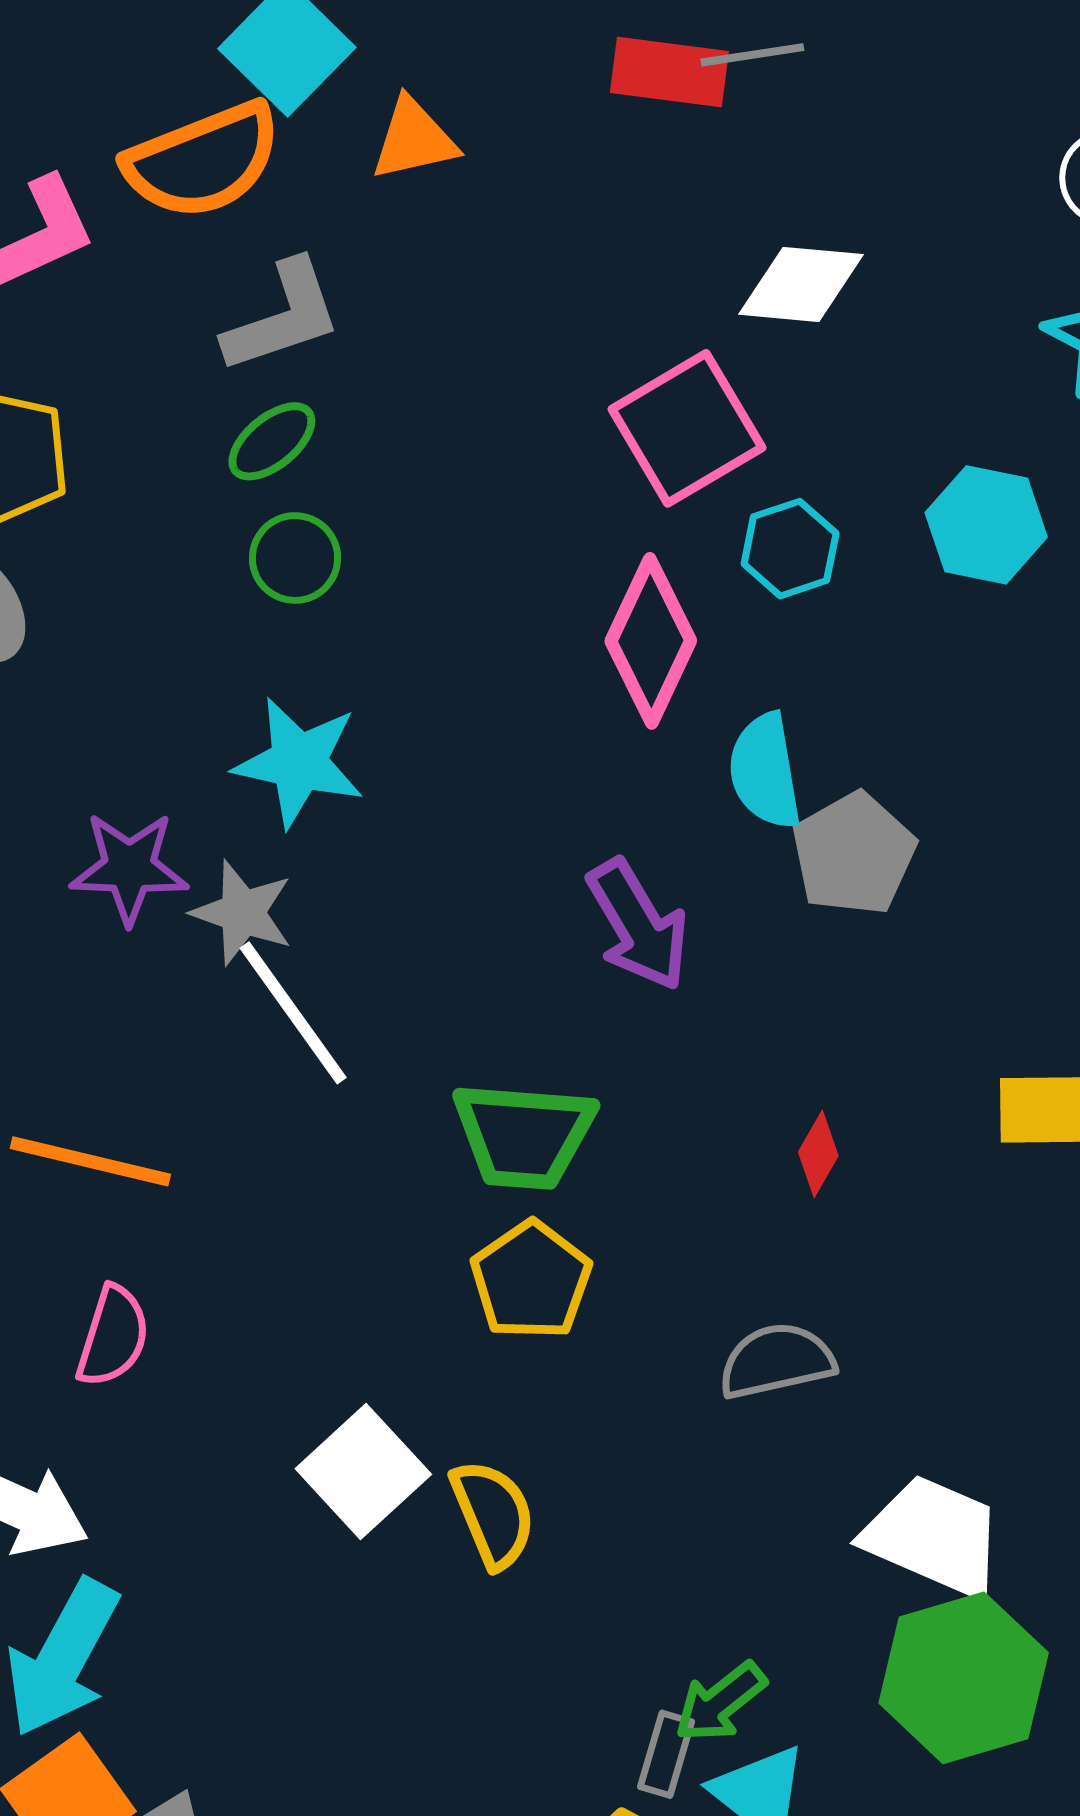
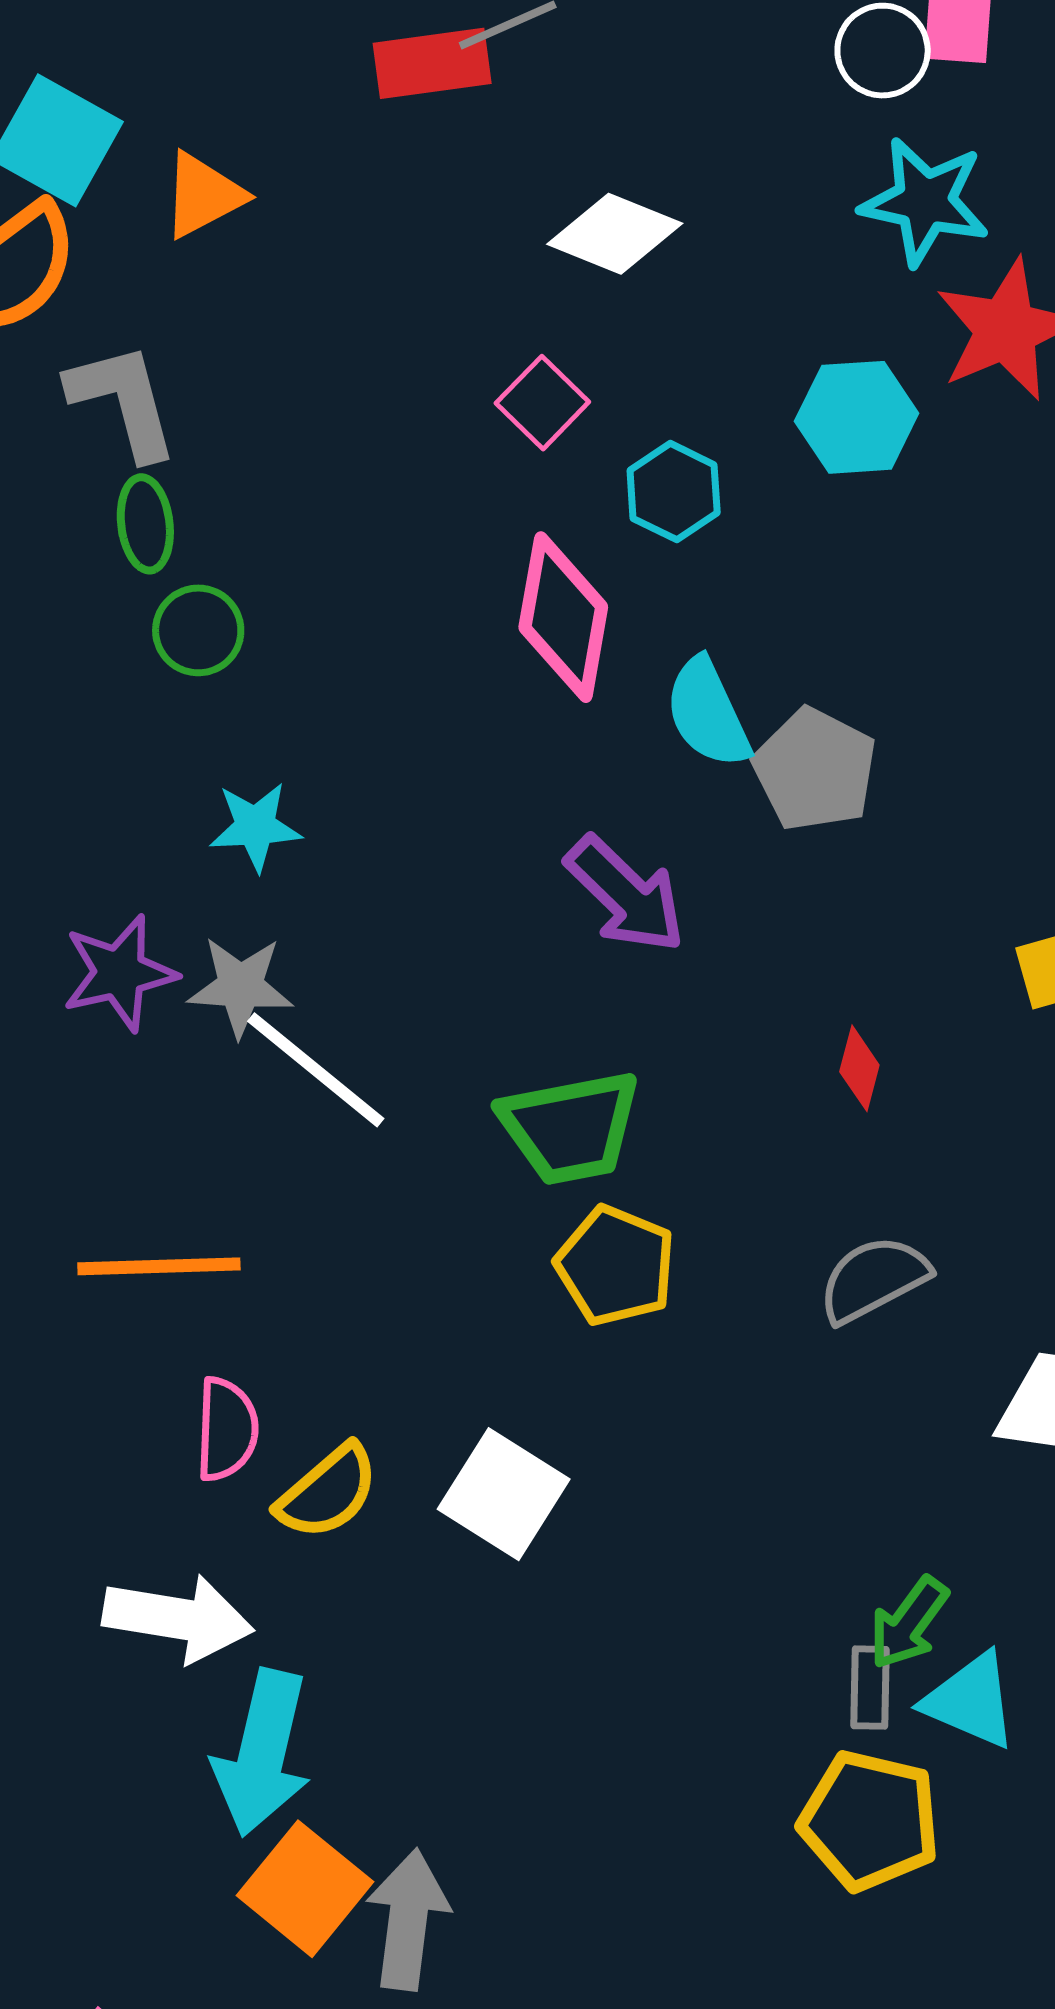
white diamond: (801, 284) -> (615, 234), turned 32
gray L-shape: (283, 317) -> (123, 401), turned -71
pink square: (687, 428) -> (542, 403), size x0.6
green ellipse: (272, 441) -> (145, 524), turned -42
cyan star: (299, 762) -> (255, 827), size x0.7
yellow semicircle: (493, 1514) -> (328, 1492), moved, turned 87

